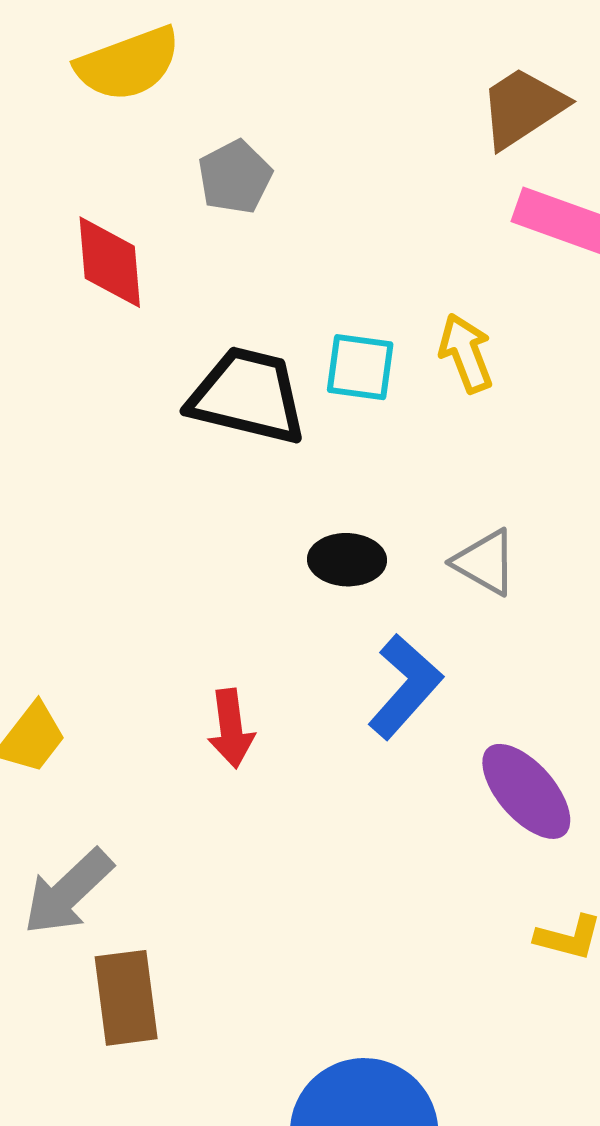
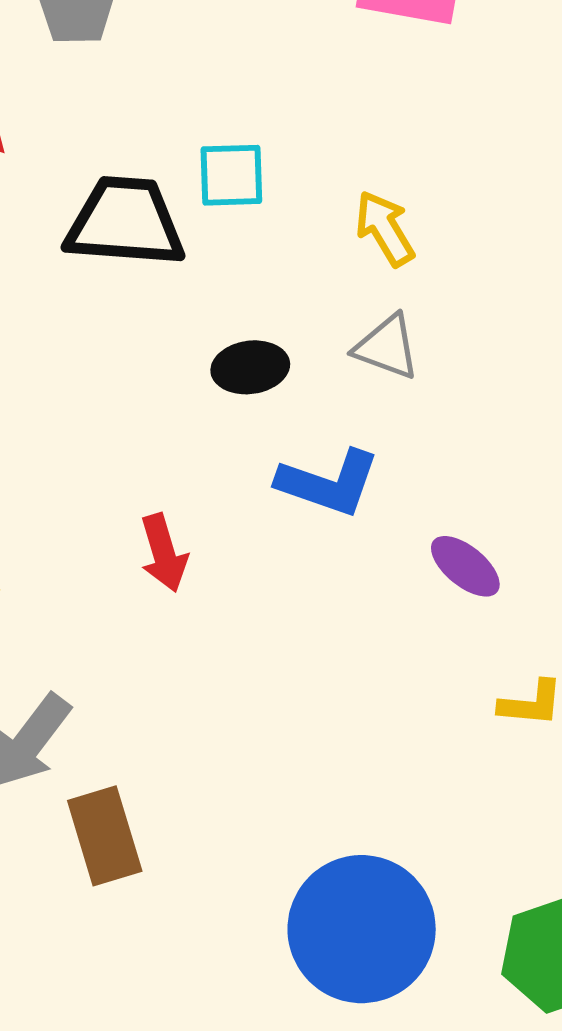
yellow arrow: (466, 353) -> (385, 228), moved
blue L-shape: (405, 687) -> (329, 483), turned 77
purple ellipse: (526, 791) -> (465, 566), size x0.7

